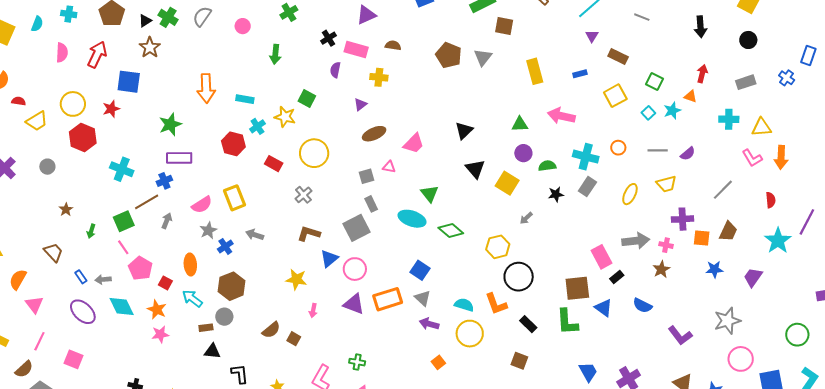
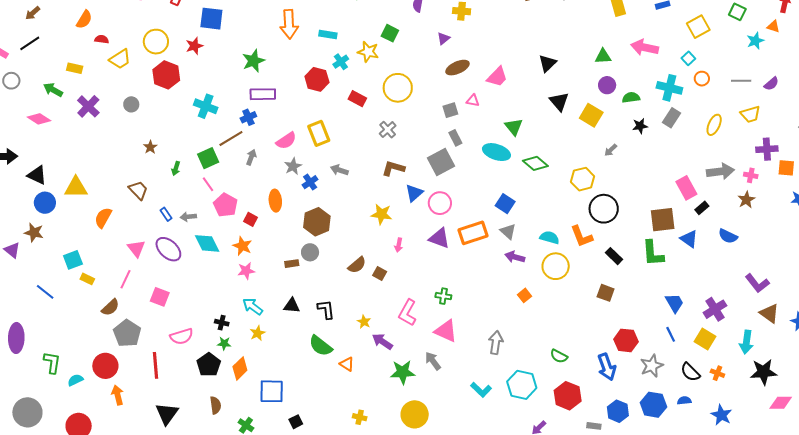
cyan square: (648, 113) -> (688, 58), moved
cyan arrow: (192, 298) -> (253, 306), moved
pink triangle: (34, 305) -> (136, 248), moved
purple L-shape: (680, 335) -> (757, 283), moved
black triangle: (212, 351) -> (292, 306), moved

